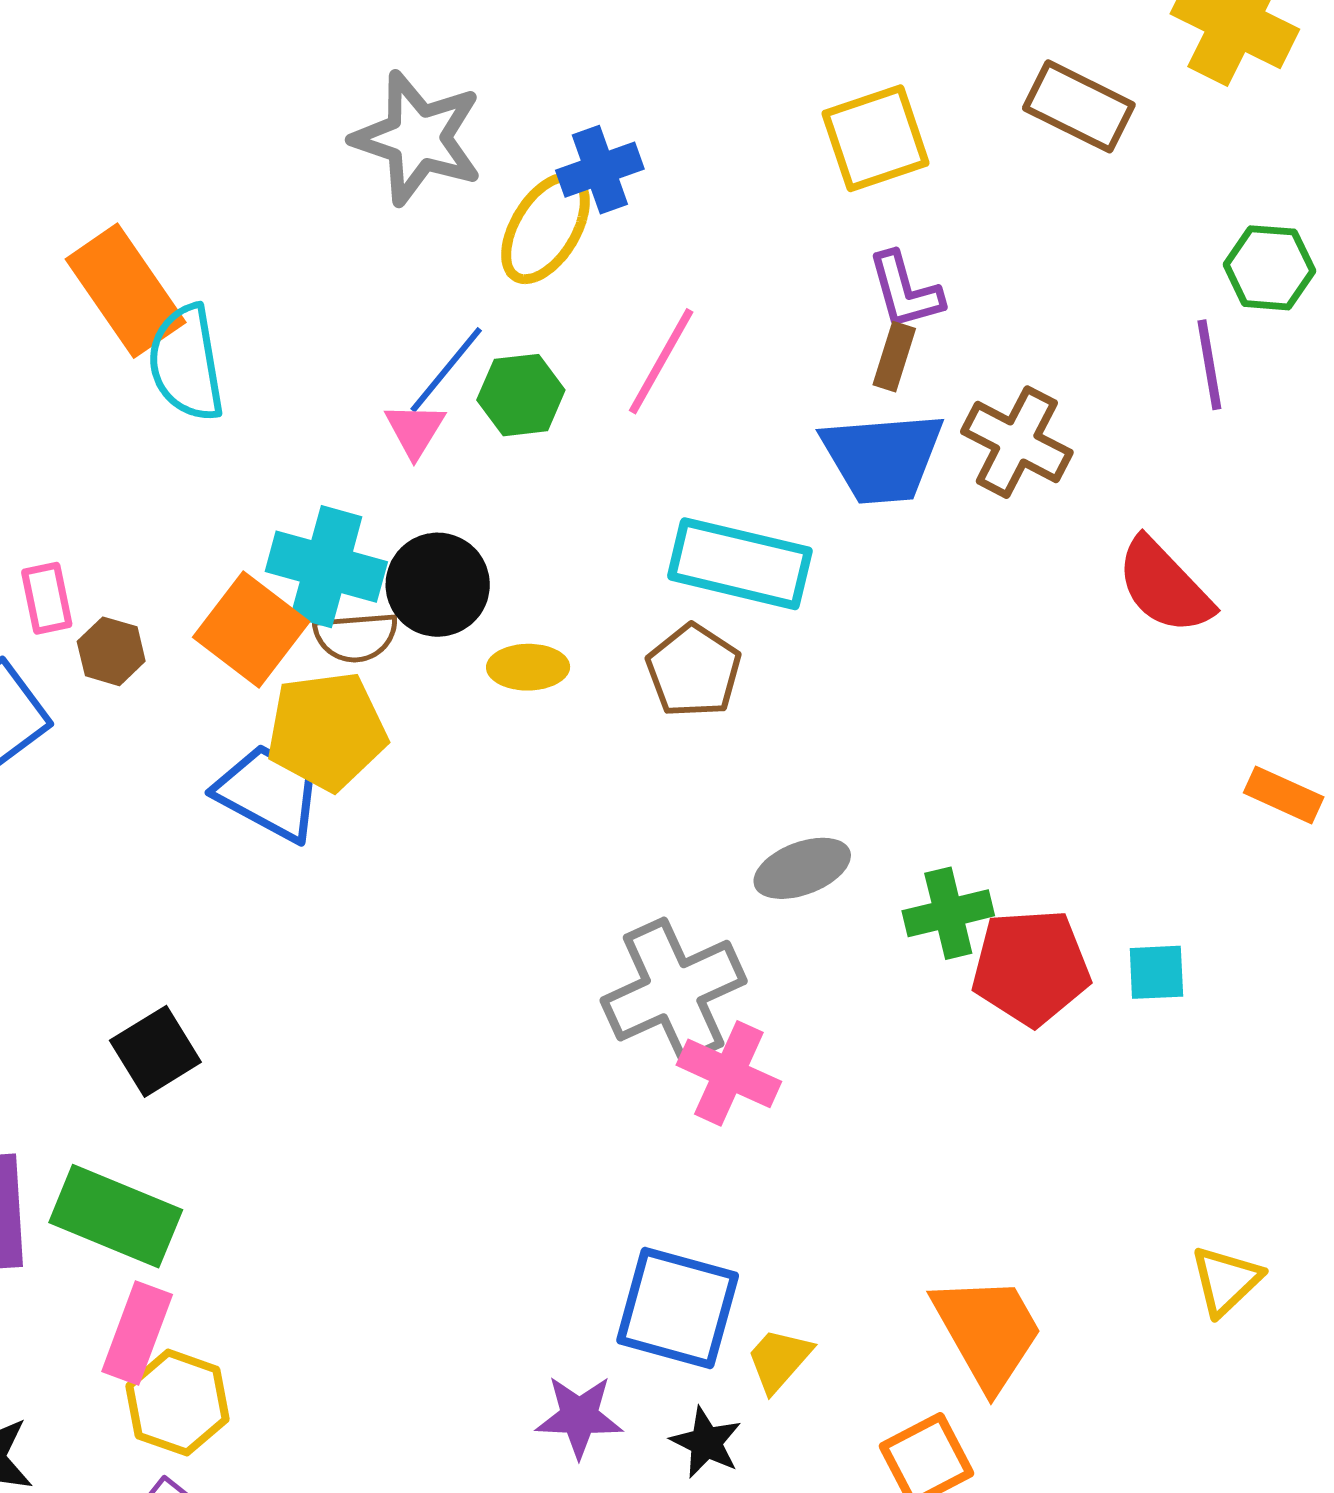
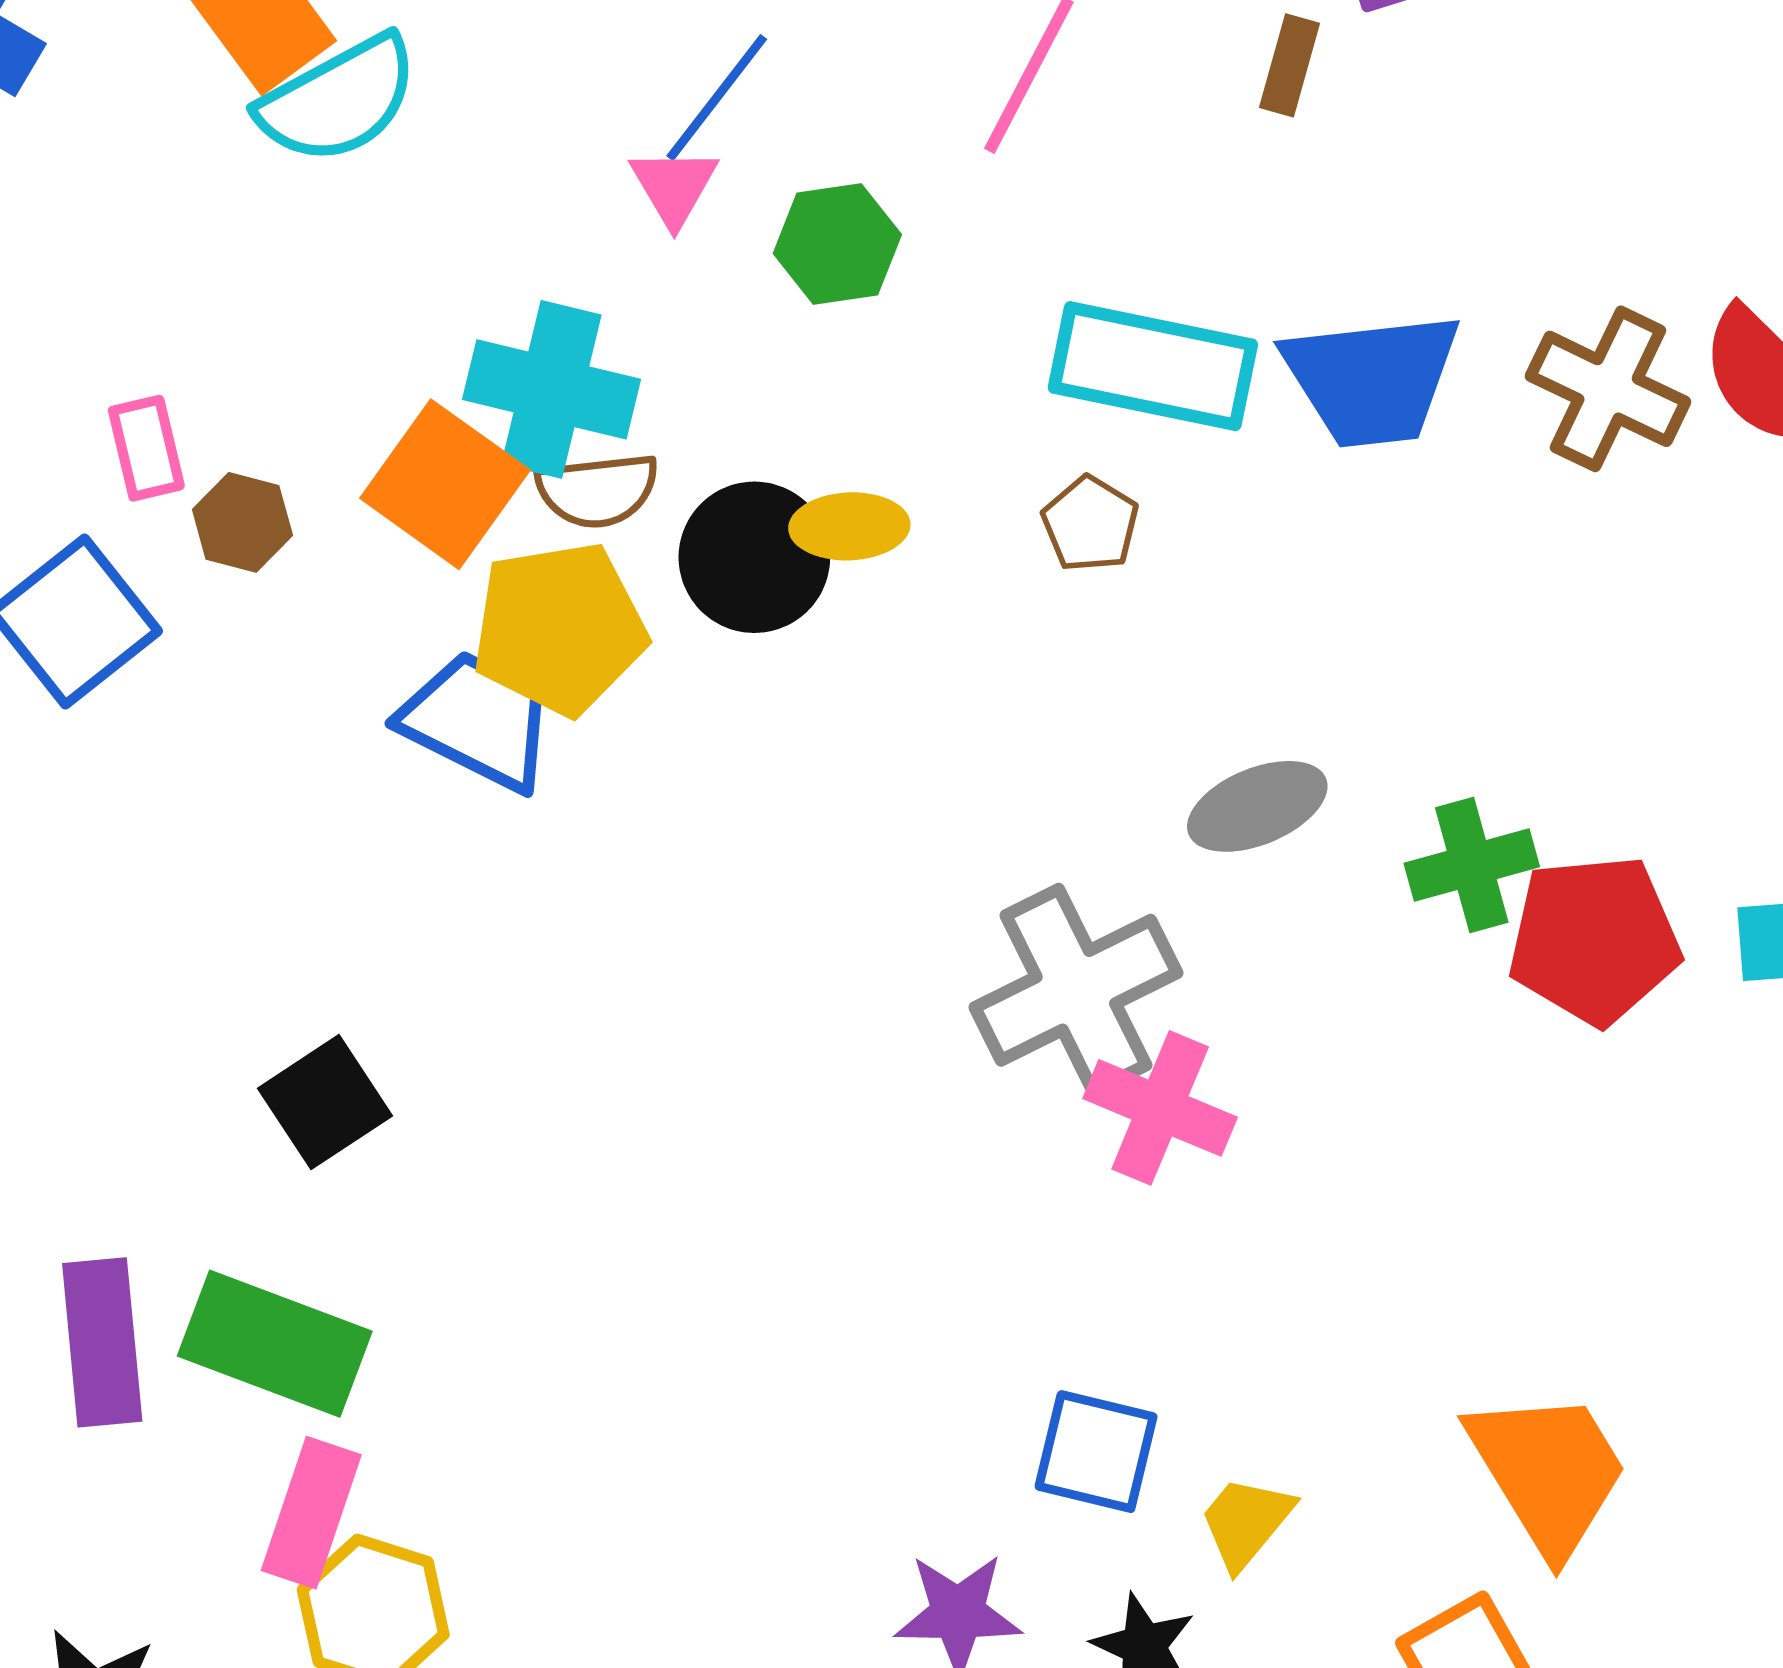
brown rectangle: (894, 357) -> (1290, 65), moved
cyan semicircle: (186, 363) -> (338, 100), turned -107
green hexagon: (521, 395) -> (837, 244), moved
brown cross: (1017, 442) -> (1608, 389), moved
blue trapezoid: (883, 457) -> (1372, 379), moved
black circle: (438, 585) -> (754, 557), moved
brown pentagon: (694, 671) -> (1090, 524), size x0.7
blue square: (678, 1308) -> (1096, 1452), size x0.7

